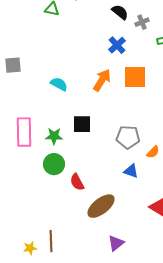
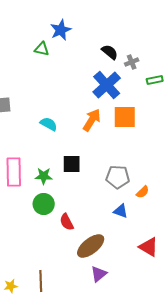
blue cross: (117, 45) -> (107, 85), size x1.6
purple triangle: (116, 243) -> (99, 274), moved
yellow star: (30, 248) -> (11, 286), moved

